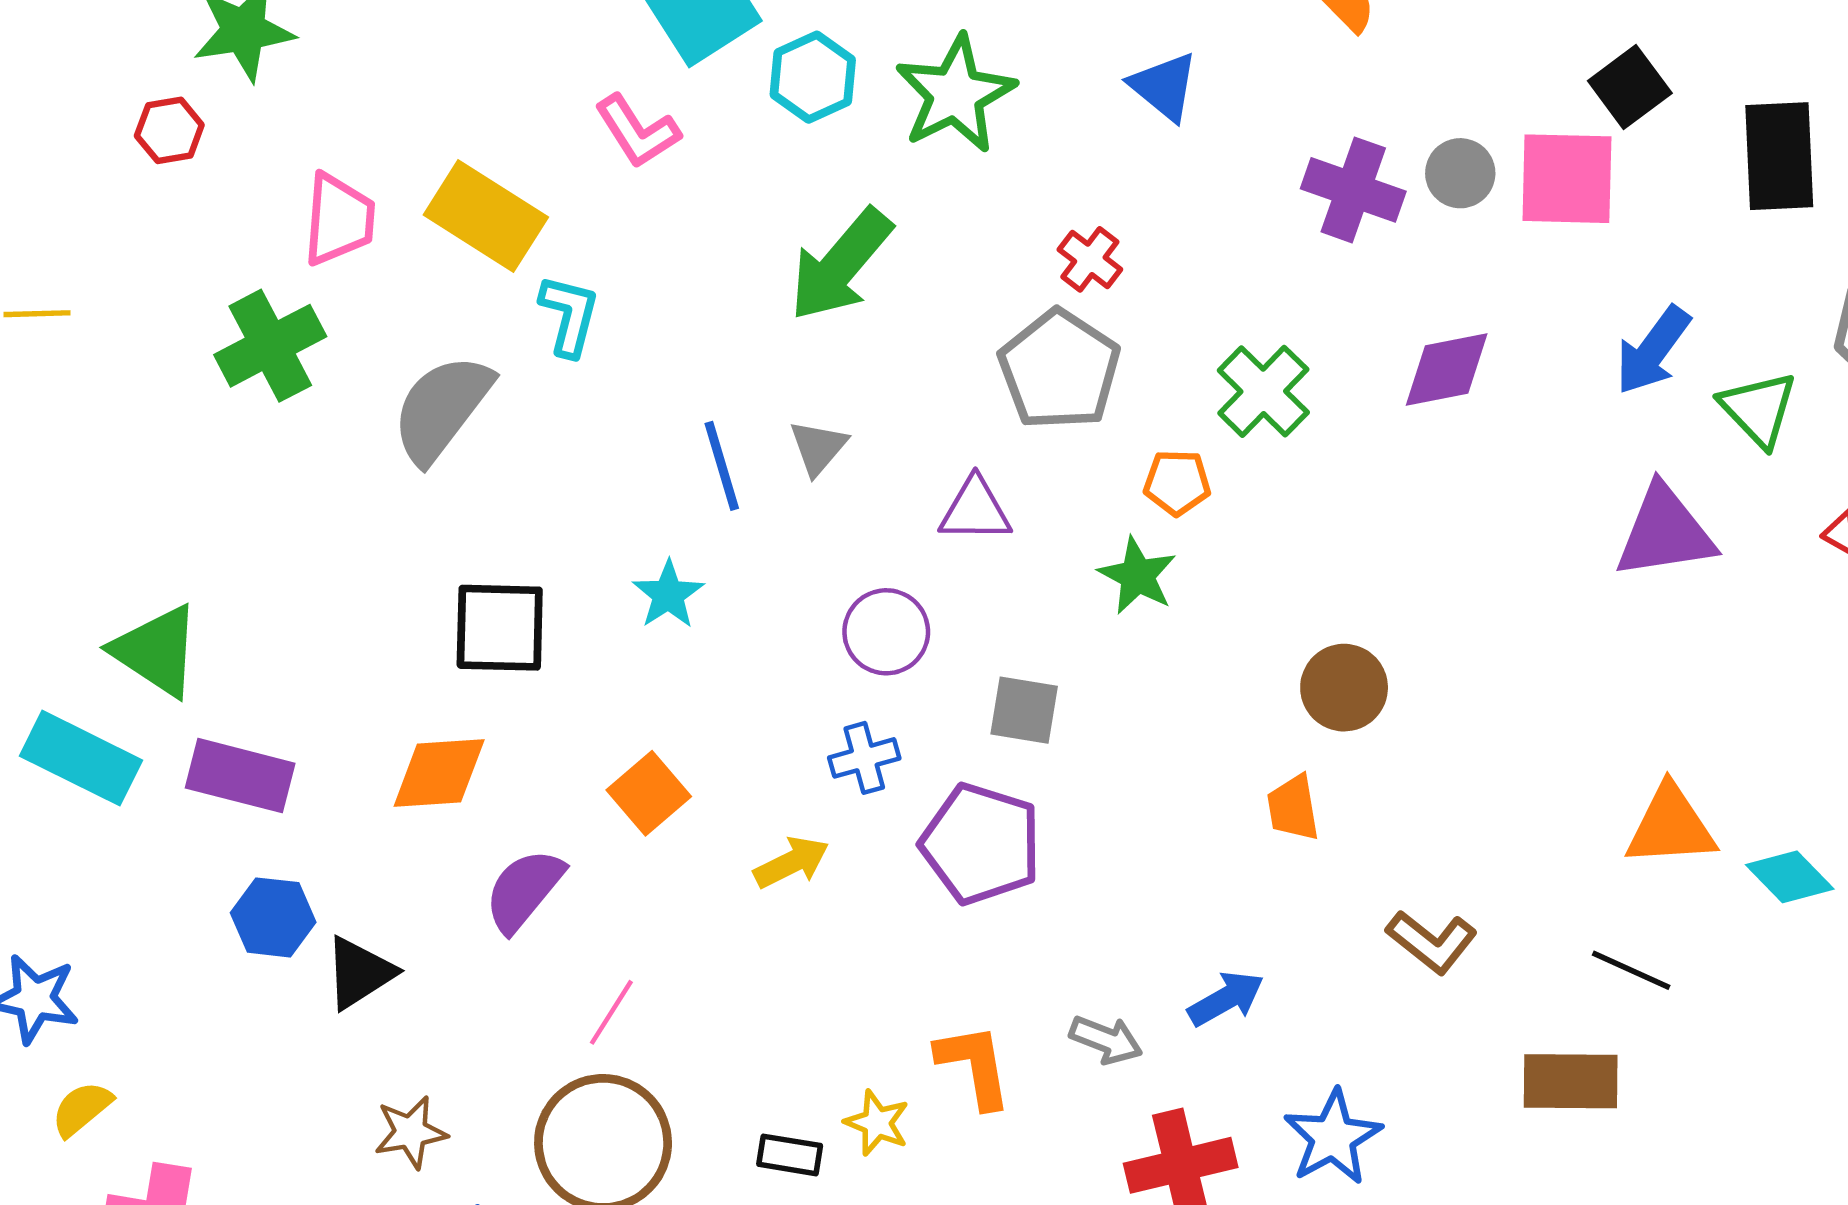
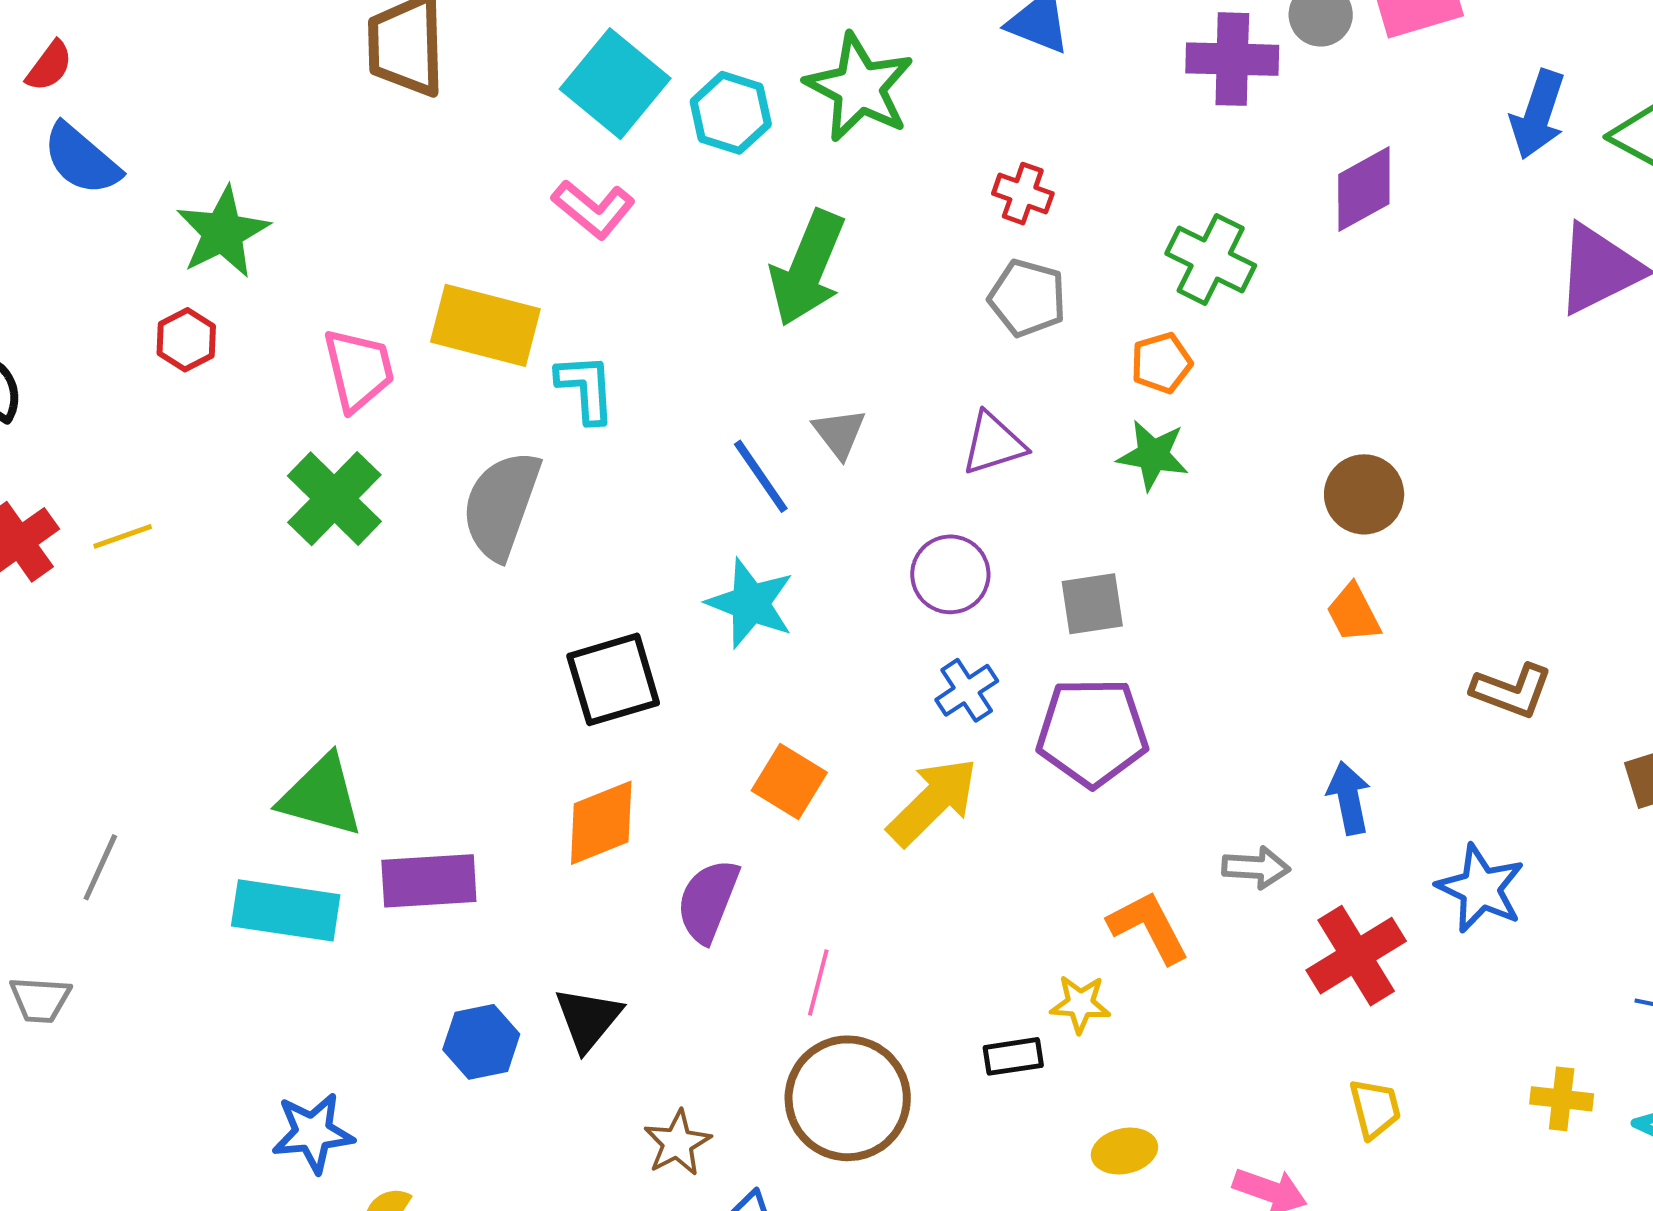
gray pentagon: (1059, 370) -> (1027, 298), size x0.7
cyan star: (668, 595) -> (750, 603), size x1.4
yellow arrow: (791, 862) -> (933, 802), size x1.5
blue hexagon: (273, 917) -> (481, 1042), moved
blue arrow: (1226, 999) -> (1349, 798), turned -54

